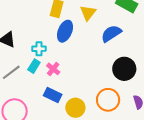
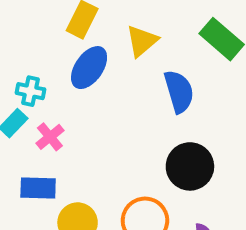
blue semicircle: (111, 34) -> (179, 91), turned 95
blue rectangle: (53, 95) -> (38, 188), turned -36

